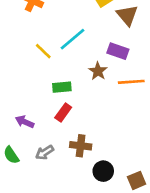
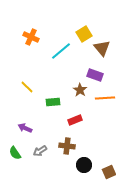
cyan line: (73, 39) -> (61, 51), moved
yellow line: (43, 51) -> (27, 87), moved
red rectangle: (63, 112) -> (75, 120), moved, turned 32

